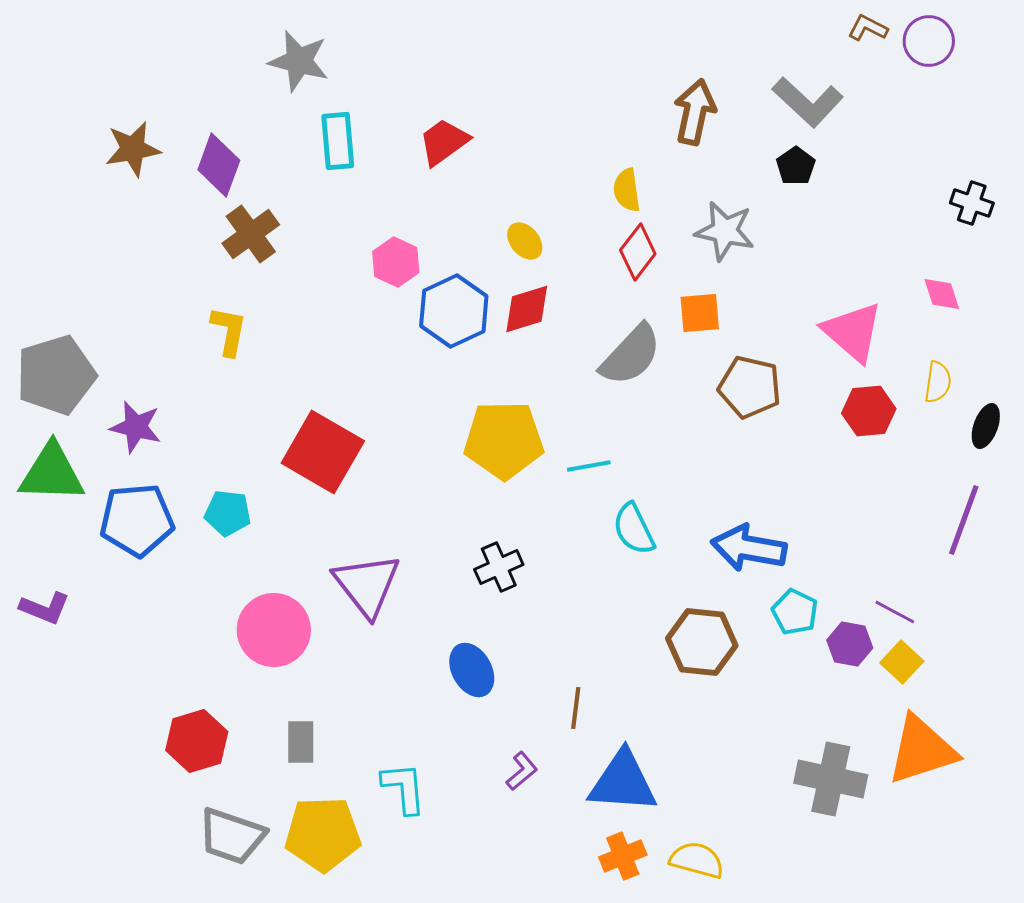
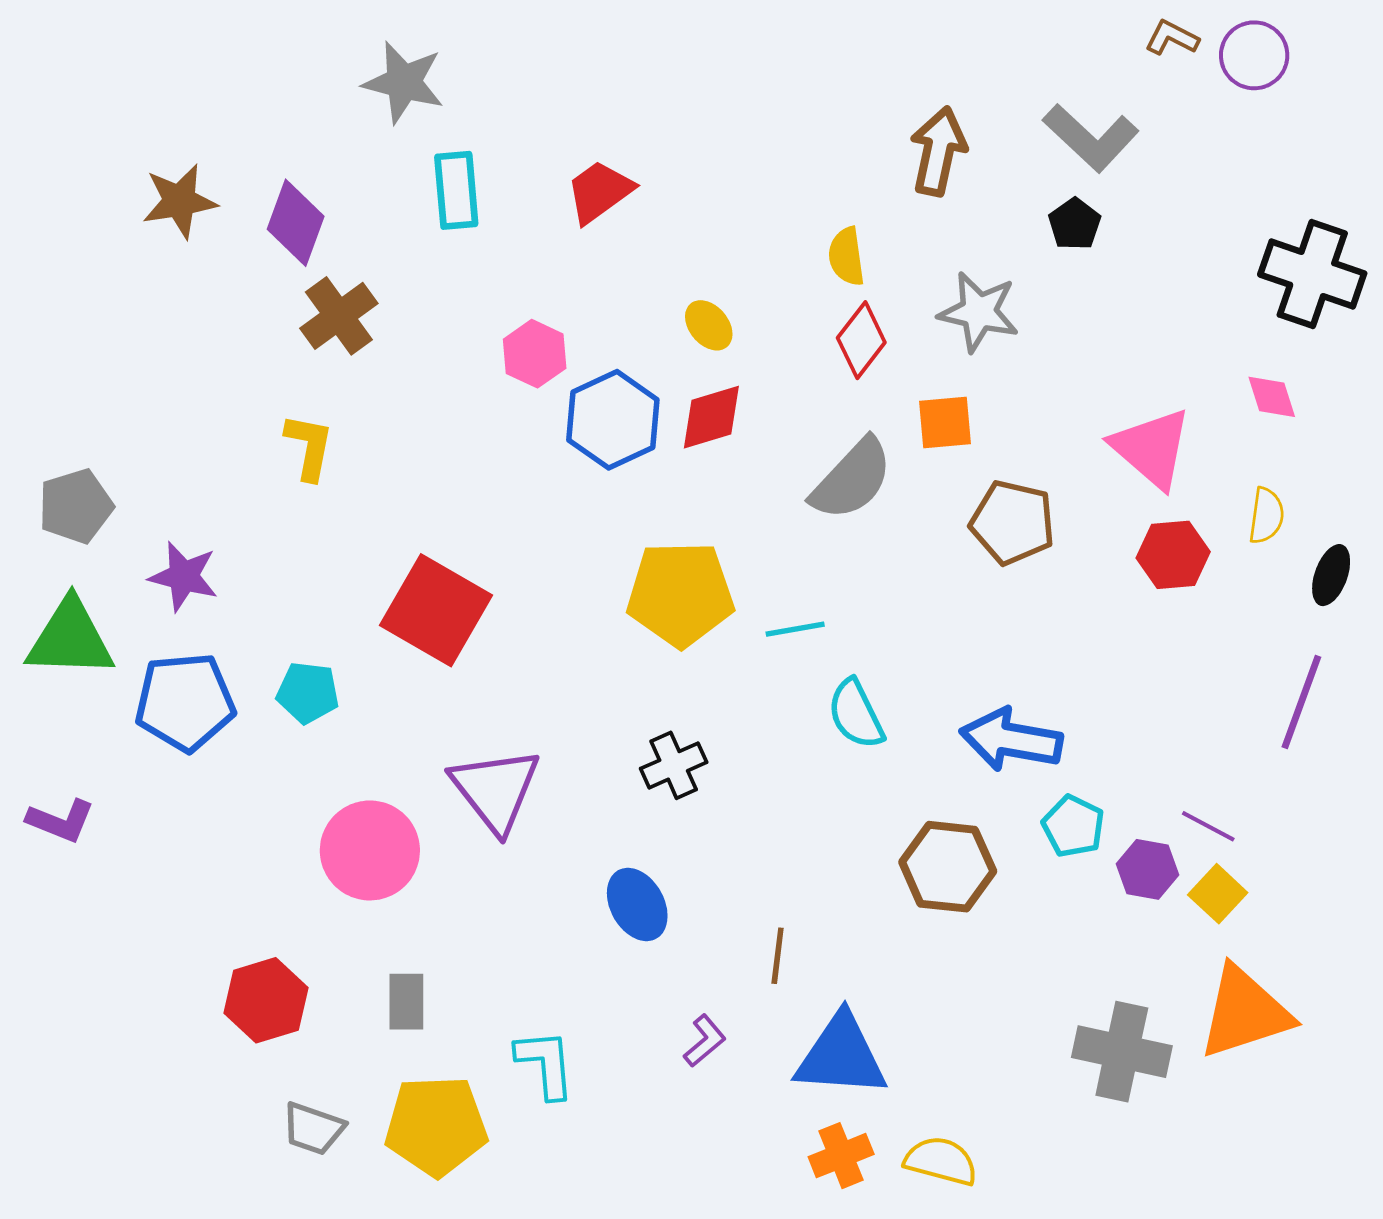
black cross: (972, 203) -> (1312, 274), size x1.8
gray pentagon: (56, 375) -> (76, 506), size x0.7
gray trapezoid: (232, 836) -> (313, 1129), size x0.7

